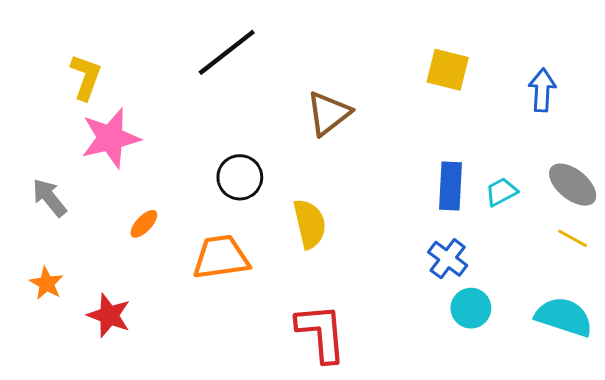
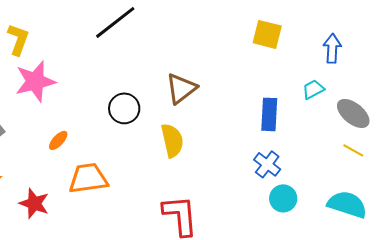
brown triangle: (328, 113) -> (181, 88), moved
cyan trapezoid: (501, 192) -> (313, 89), moved
orange trapezoid: (221, 257) -> (88, 178), moved

